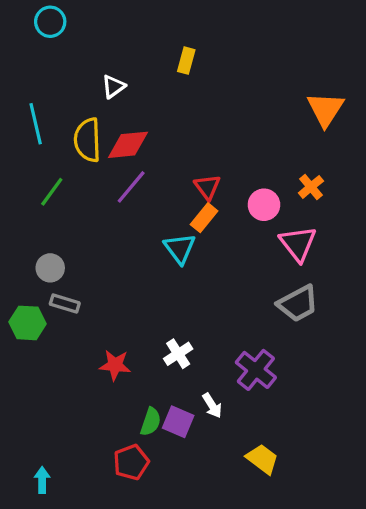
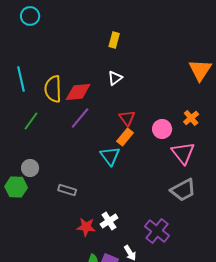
white triangle: (113, 87) -> (115, 78), moved
gray rectangle: (65, 304) -> (67, 190), moved
green hexagon: (28, 323) -> (16, 187), moved
red star: (115, 365) -> (86, 227), moved

